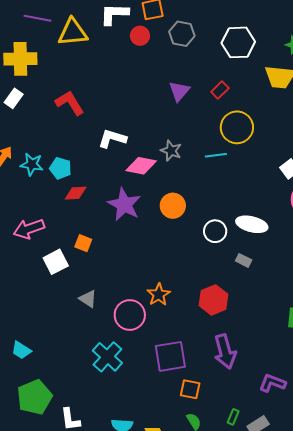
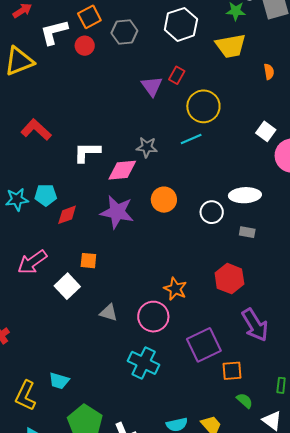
purple triangle: (179, 91) -> (152, 86), moved

